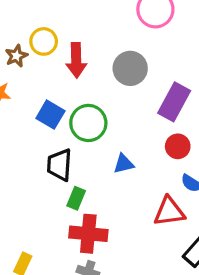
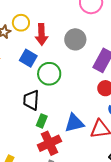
blue square: (50, 115) -> (28, 58), moved
blue triangle: (124, 164) -> (74, 123), moved, size x1.5
red cross: (88, 234) -> (49, 143), turned -30

